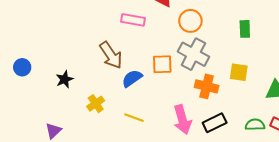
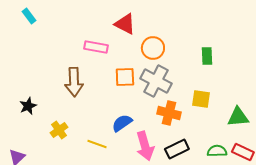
brown arrow: (111, 55) -> (74, 82), turned 32
orange square: (162, 64) -> (125, 77), moved
blue semicircle: (132, 78) -> (122, 123), moved

